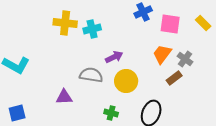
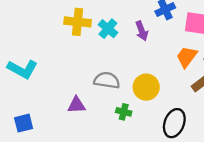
cyan cross: (92, 29) -> (108, 29), turned -36
purple arrow: (114, 57) -> (142, 31), moved, turned 96
green cross: (111, 113) -> (124, 112), moved

